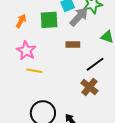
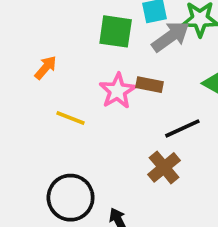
orange arrow: (21, 21) -> (46, 68), moved
pink star: (26, 51) -> (117, 91), moved

